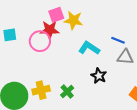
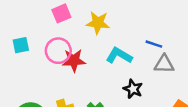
pink square: (56, 15) -> (61, 13), moved
red star: (50, 30) -> (74, 61), moved

